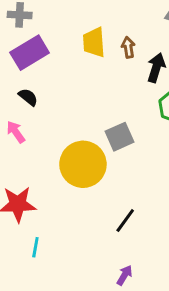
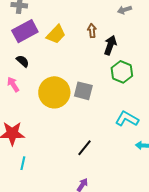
yellow trapezoid: (94, 42) -> (56, 34), moved, turned -135
gray square: (120, 137) -> (83, 91), turned 36
yellow circle: (83, 164) -> (54, 92), moved

